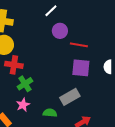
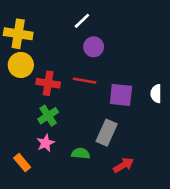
red line: (79, 45) -> (85, 81), moved
red cross: (14, 65) -> (48, 83), moved
gray rectangle: (70, 97) -> (107, 133), turned -36

